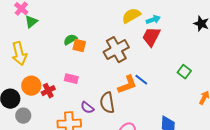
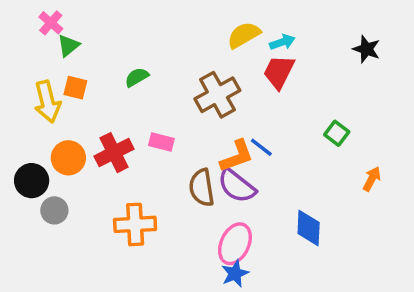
orange square: (79, 46) -> (75, 88), moved
pink rectangle: (71, 79) -> (161, 142), moved
red cross: (48, 91) -> (114, 153), moved, size x1.5
purple semicircle: (87, 108) -> (237, 186), moved, size x1.6

